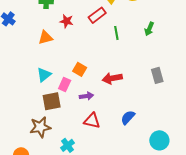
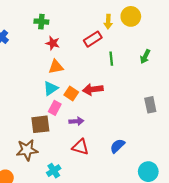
red star: (66, 21) -> (53, 43), moved
orange triangle: (46, 38) -> (56, 67), moved
cyan triangle: (44, 75) -> (51, 88), moved
red arrow: (112, 78) -> (93, 89), moved

